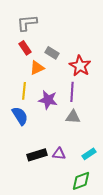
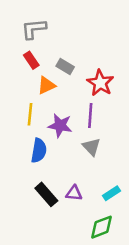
blue semicircle: (20, 116) -> (39, 151), moved, turned 42
gray triangle: (73, 117) -> (91, 147), turned 42
black rectangle: (37, 155) -> (46, 194), turned 66

